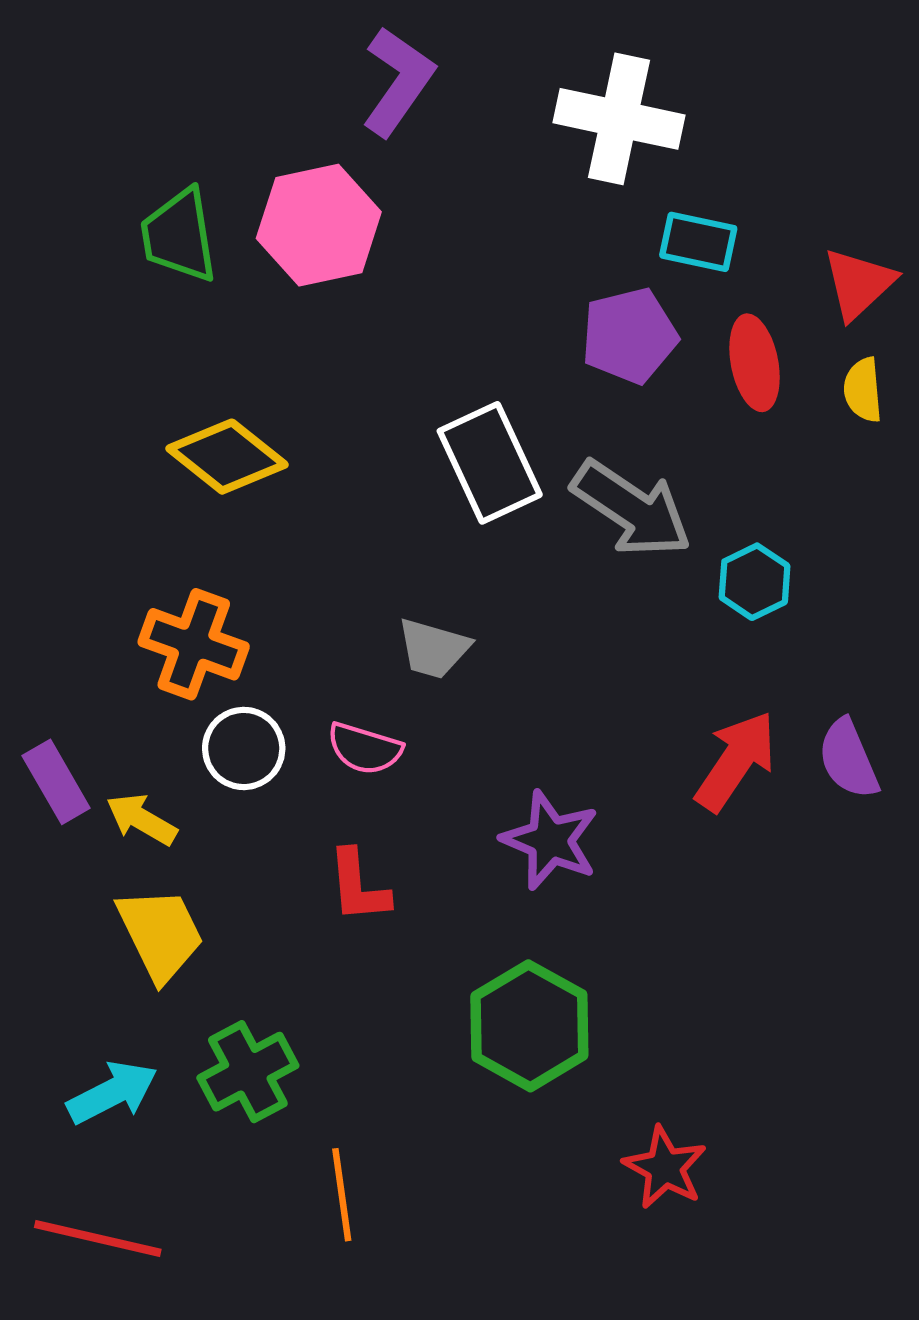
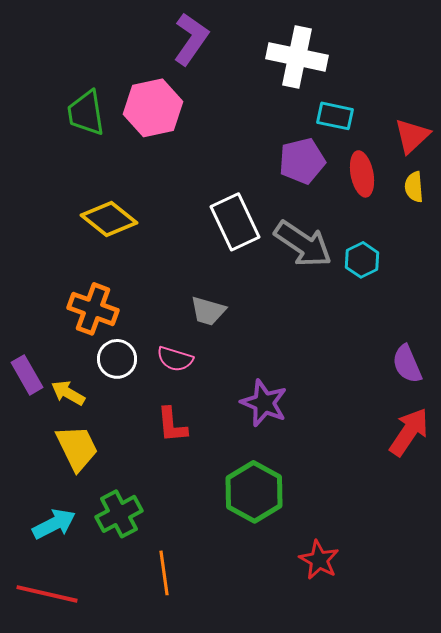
cyan hexagon: (755, 582) -> (362, 260), moved
red arrow: (736, 761) -> (409, 432), moved

